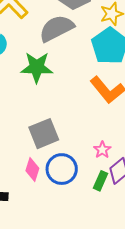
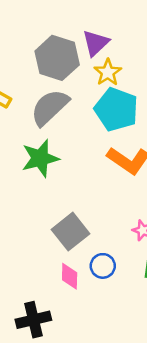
blue circle: (62, 169) -> (103, 266), size x0.7

